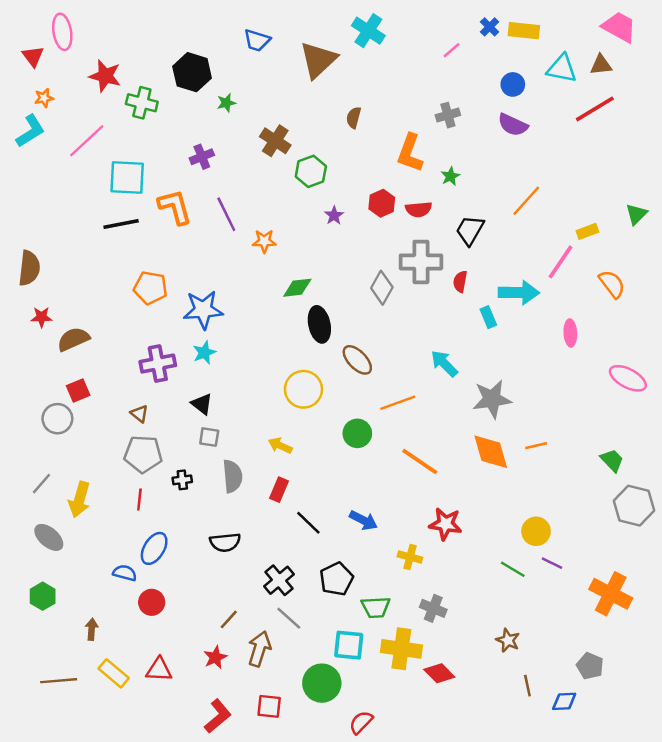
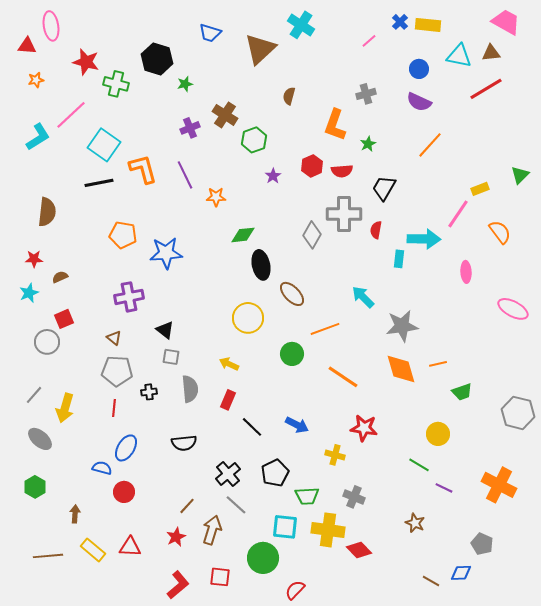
red triangle: (33, 56) -> (27, 46), turned -48
cyan L-shape: (30, 131) -> (38, 137), moved
purple cross: (202, 157) -> (190, 128), moved
cyan square: (127, 178) -> (104, 145), turned 32
orange line: (526, 201) -> (430, 145), moved
brown semicircle: (29, 268) -> (47, 212), moved
cyan rectangle: (488, 317) -> (399, 259), turned 30
brown semicircle: (73, 339) -> (60, 277), size x0.6
cyan star: (204, 353) -> (29, 293), moved
green trapezoid: (612, 460) -> (462, 392), moved, turned 115
purple line: (552, 563) -> (444, 488), moved
brown line: (527, 686) -> (431, 581), moved, turned -48

